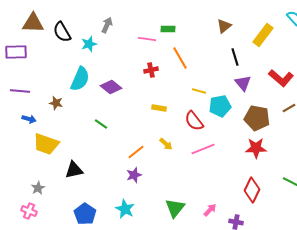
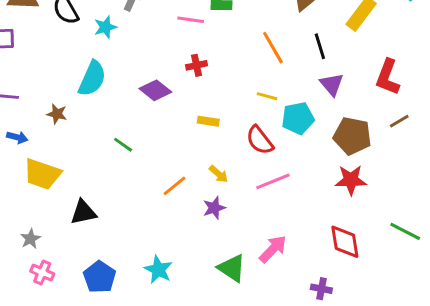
orange line: (180, 58) -> (273, 48), moved
red L-shape: (281, 78) -> (388, 77), turned 70
purple diamond: (111, 87) -> (155, 90), moved
purple star: (134, 175) -> (214, 208), moved
red diamond: (252, 190) -> (345, 242), turned -35
green triangle: (175, 208) -> (232, 268), turned -35
pink arrow: (210, 210) -> (273, 249), moved, size x1.5
pink cross: (29, 211) -> (42, 273), moved

